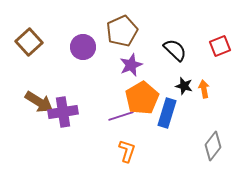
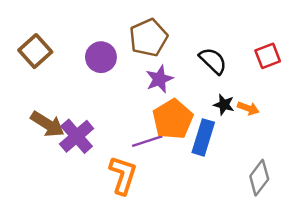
orange arrow: (204, 89) -> (248, 108), turned 120
purple cross: (63, 112) -> (77, 136), turned -32
orange L-shape: (127, 151) -> (123, 175), moved, size x1.4

